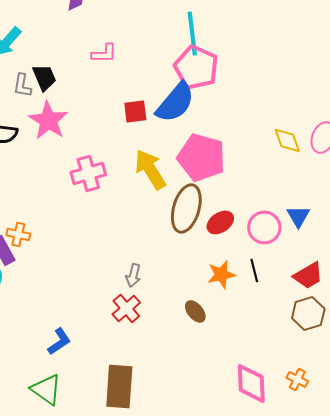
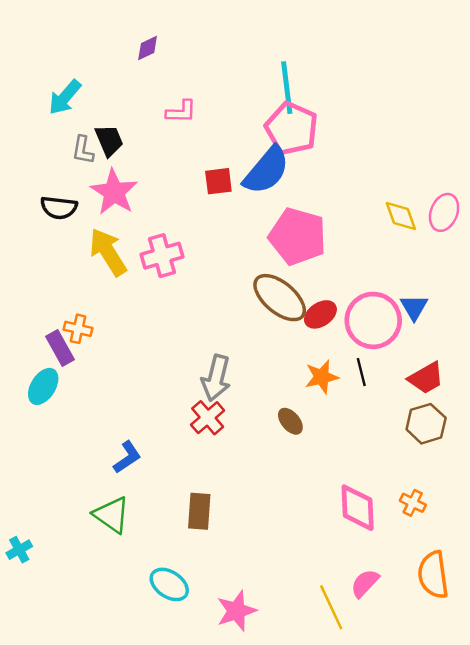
yellow arrow: (150, 169) -> (108, 252), moved
brown ellipse: (186, 208) -> (280, 298), turned -66
pink circle: (264, 227) -> (373, 320), size x1.4
gray arrow: (133, 275) -> (216, 378), size x1.6
brown rectangle: (119, 386) -> (199, 511), size x0.7

